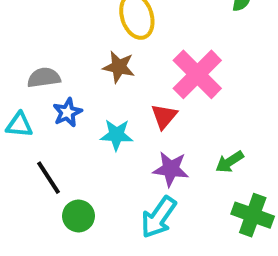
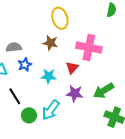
pink cross: (197, 74) -> (89, 48), turned -35
green arrow: (230, 162) -> (104, 91), size x1.5
cyan arrow: (159, 217) -> (51, 110), moved

